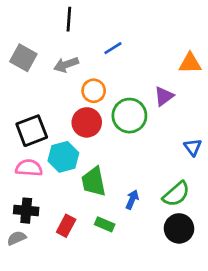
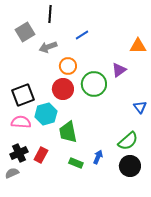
gray square: (23, 58) -> (25, 32), moved, turned 30
blue arrow: (132, 200) -> (98, 157), moved
black cross: (26, 211) -> (19, 153), turned -30
red rectangle: (66, 226) -> (41, 155), moved

